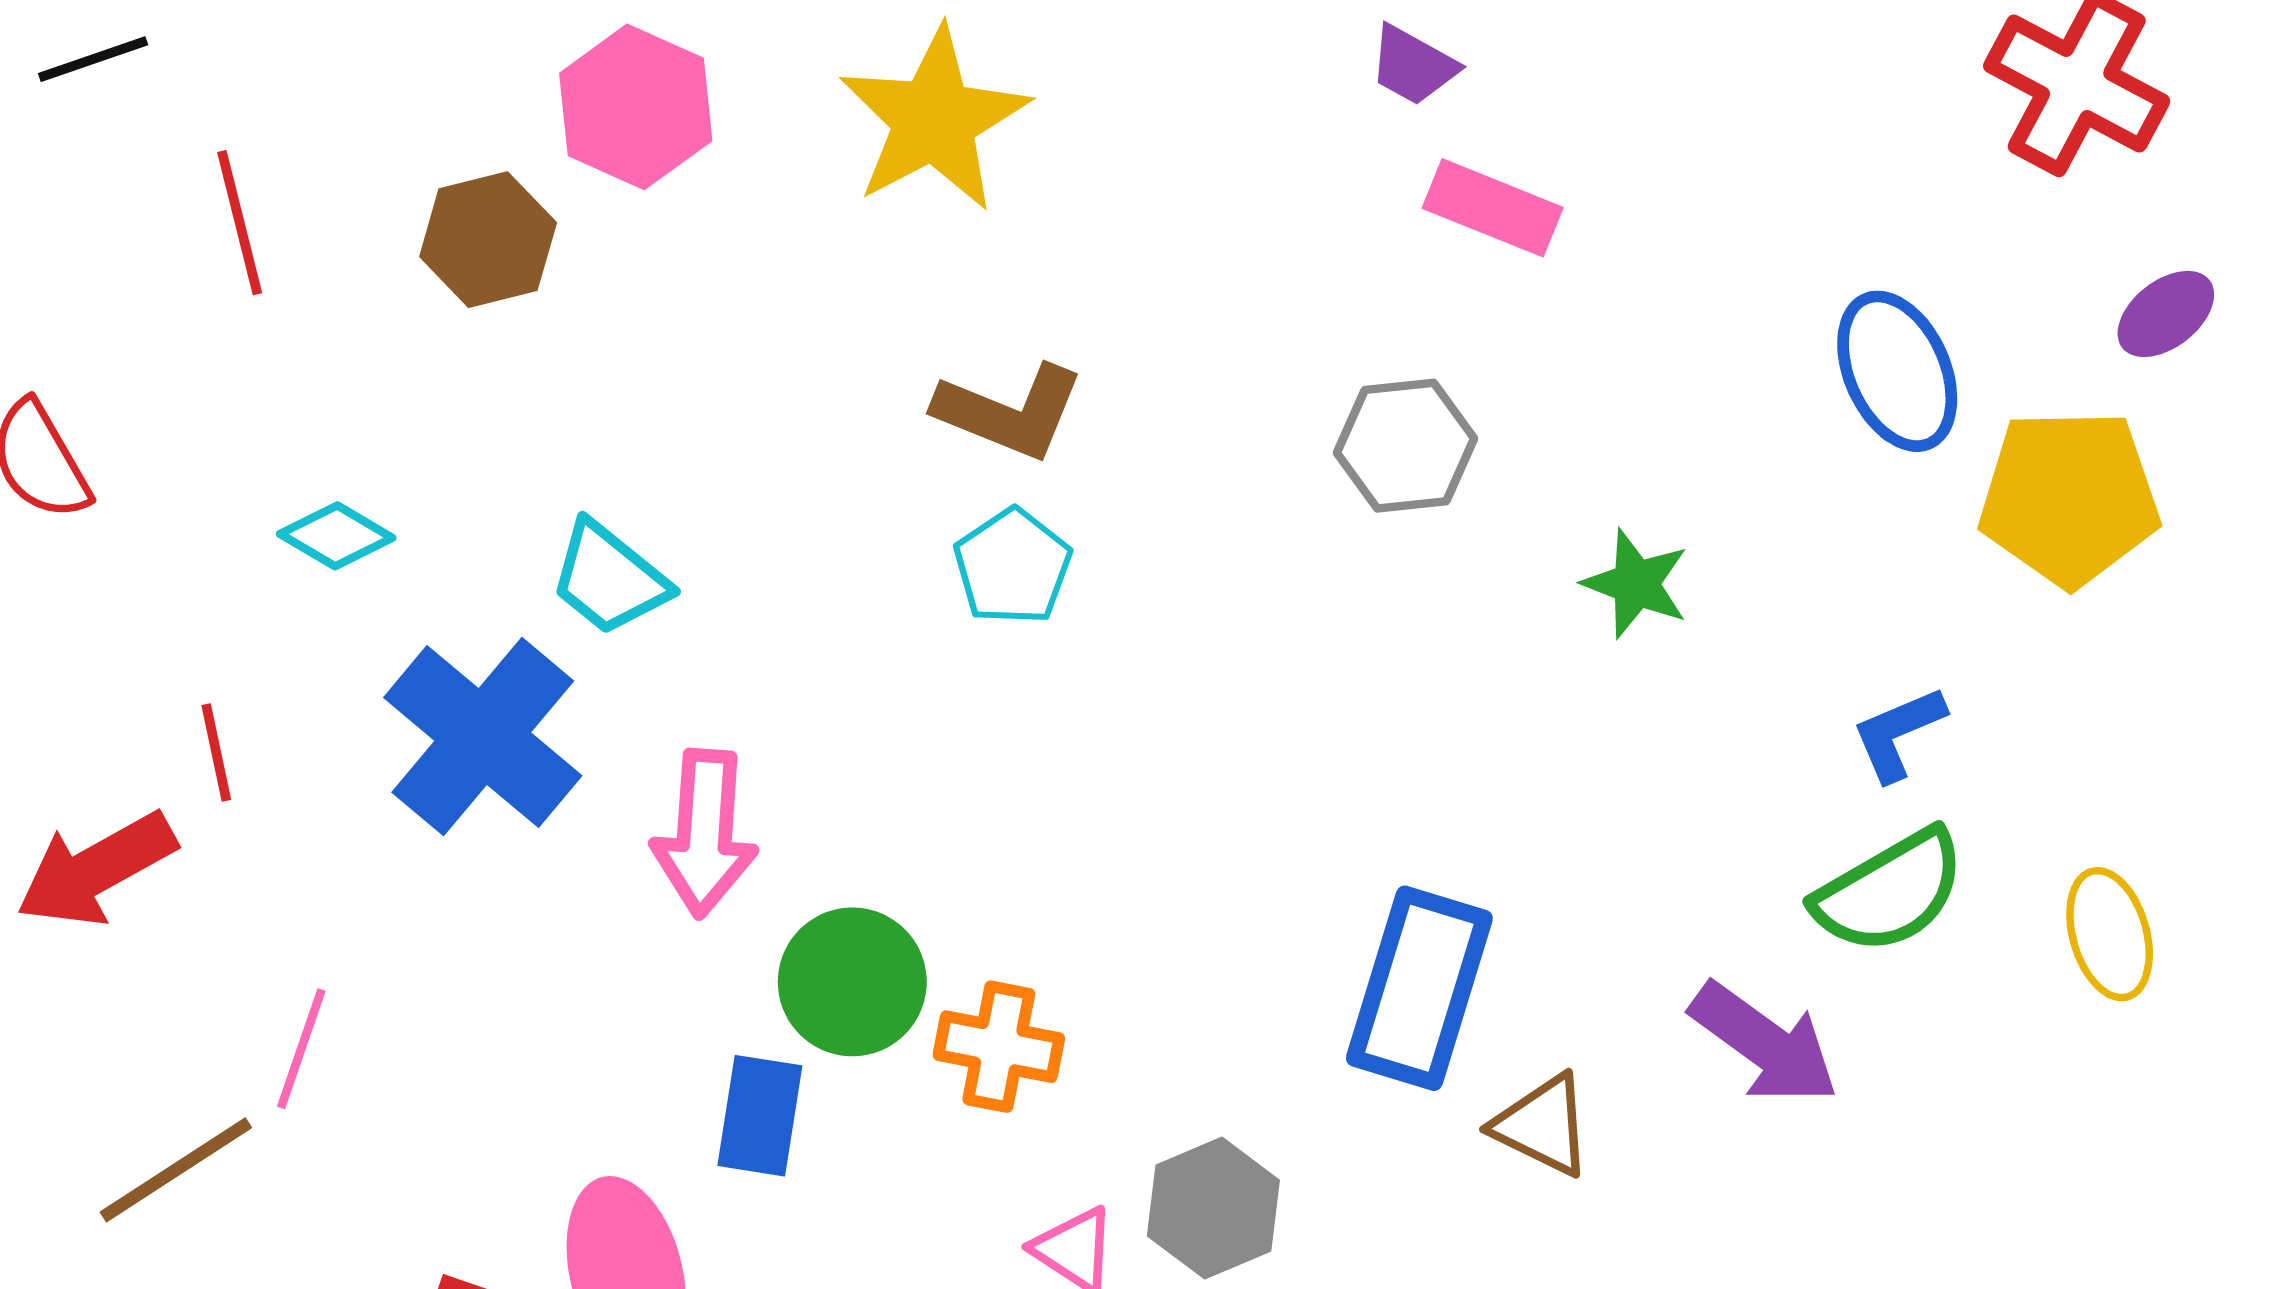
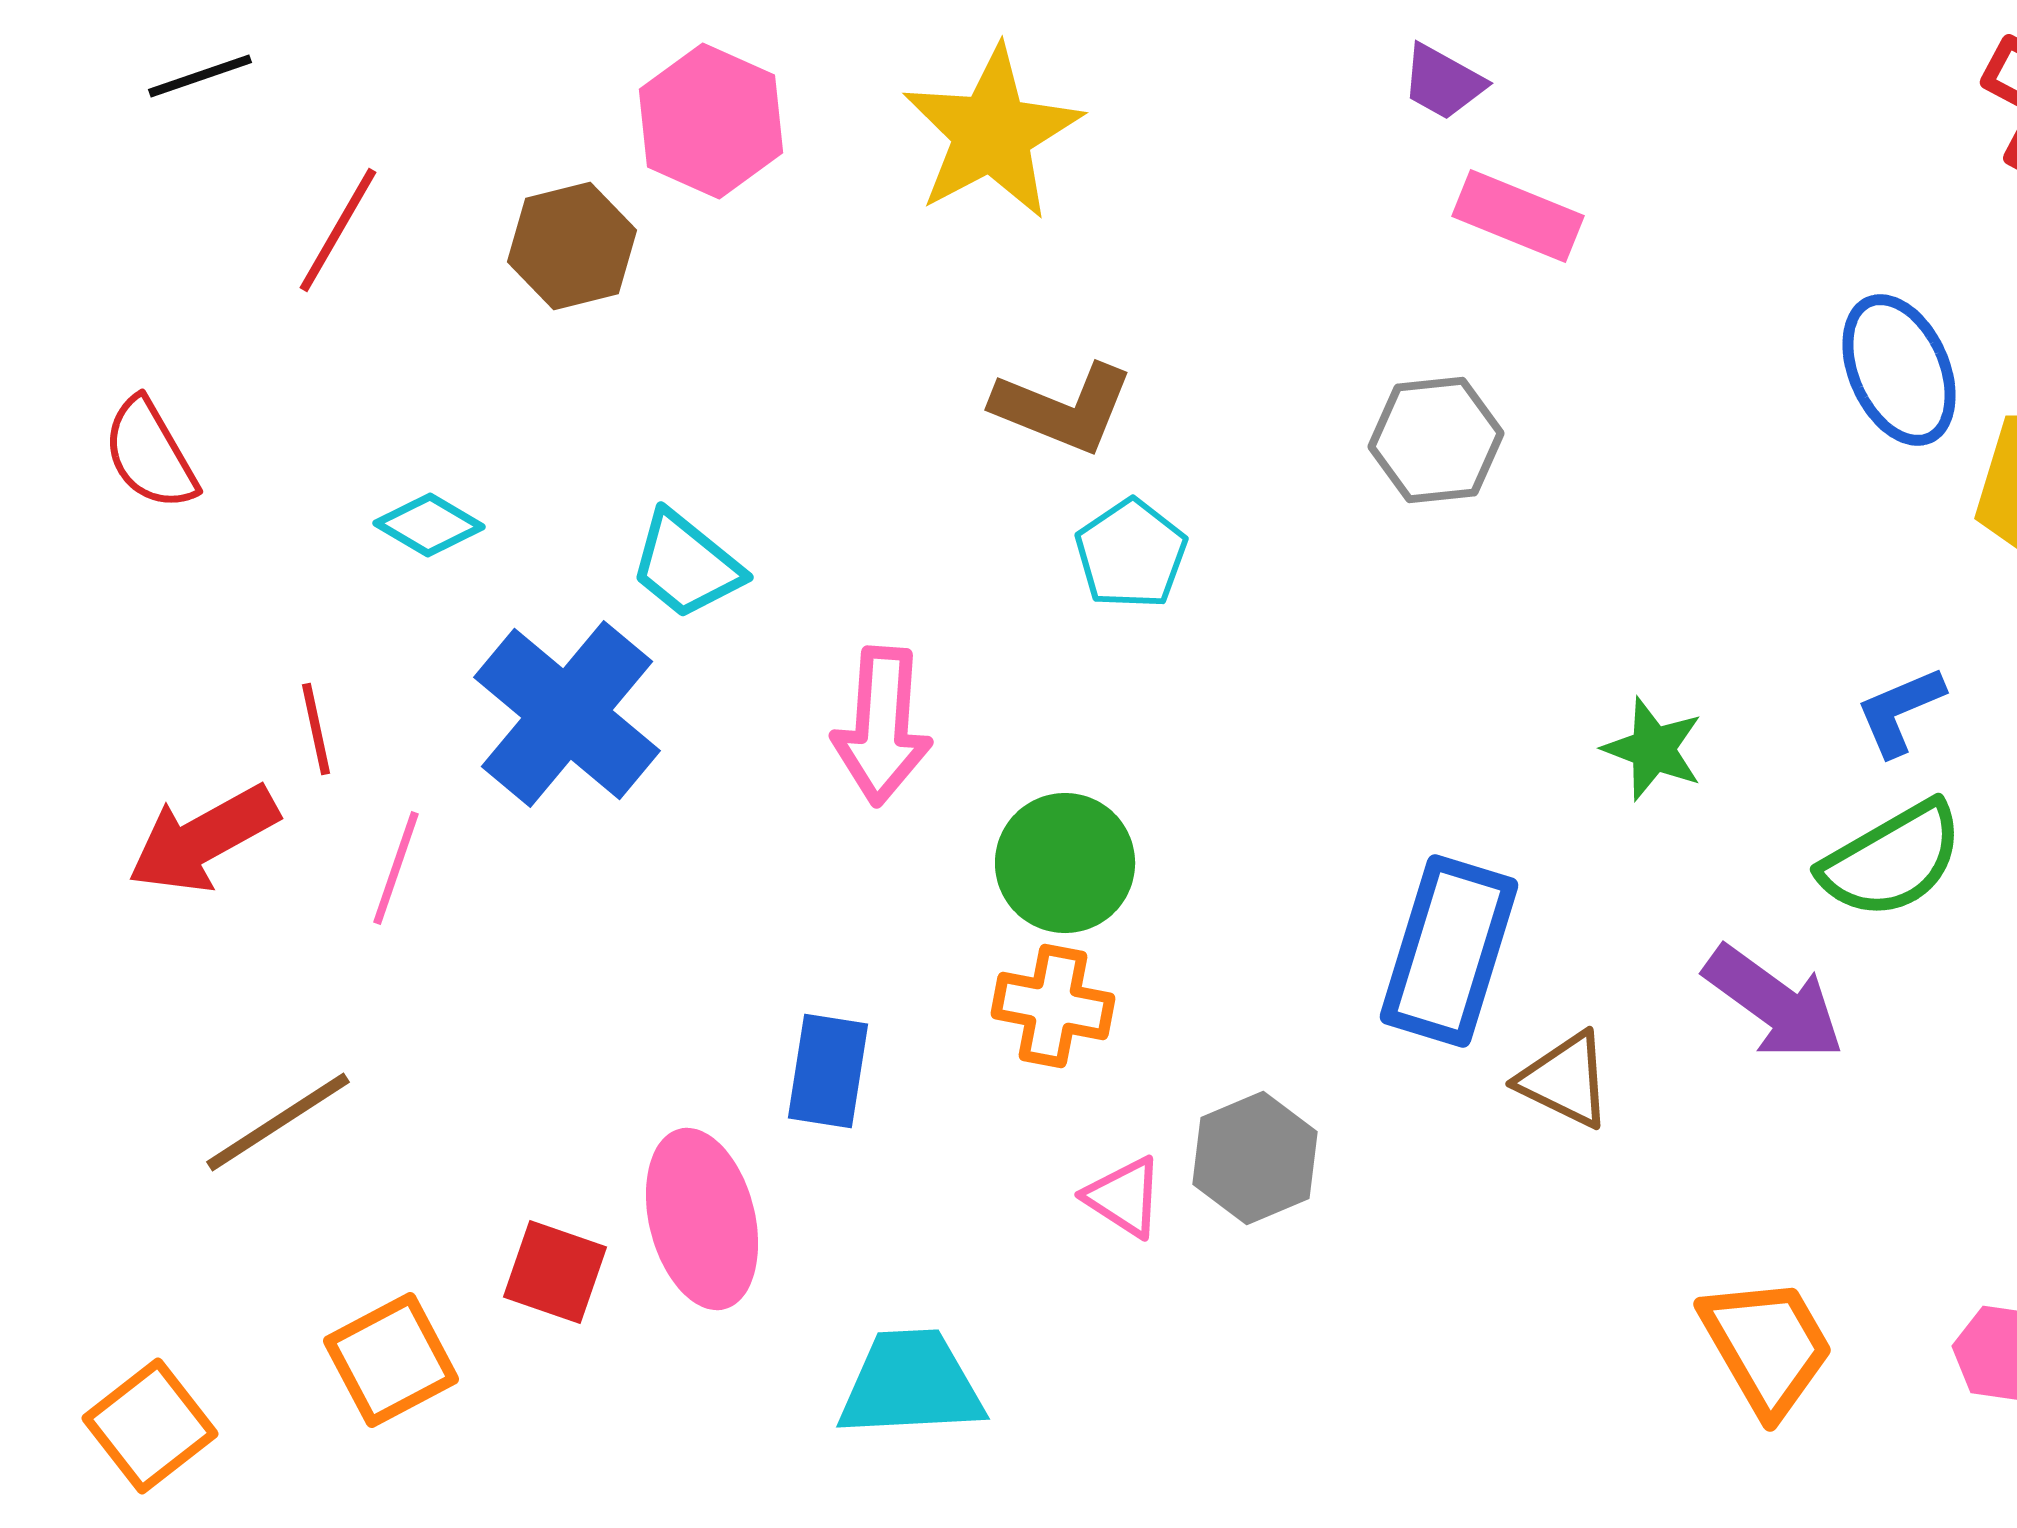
red line: (240, 223) -> (338, 230), turned 44
cyan pentagon: (1013, 567) -> (1131, 554), moved
green star: (1636, 584) -> (1653, 749), moved
pink arrow: (705, 833) -> (882, 726), moved
green circle: (852, 982) -> (1065, 863), moved
pink line: (301, 1049) -> (396, 868), moved

